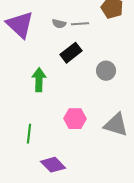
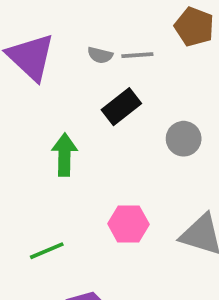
green line: (29, 134) -> (47, 251), turned 60

